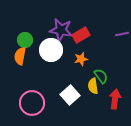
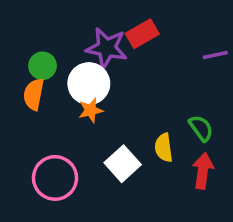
red rectangle: (81, 35) -> (142, 34), moved
orange star: (81, 59) -> (91, 110), moved
green semicircle: (101, 76) -> (201, 128), moved

